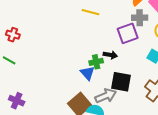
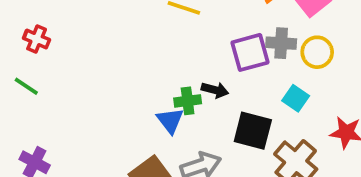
gray cross: (140, 18) -> (281, 43), moved
black square: (121, 82) -> (253, 131), moved

